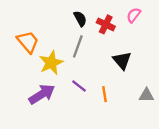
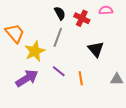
pink semicircle: (134, 15) -> (106, 10), turned 48

